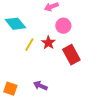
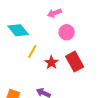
red star: (48, 43) -> (51, 63), moved

